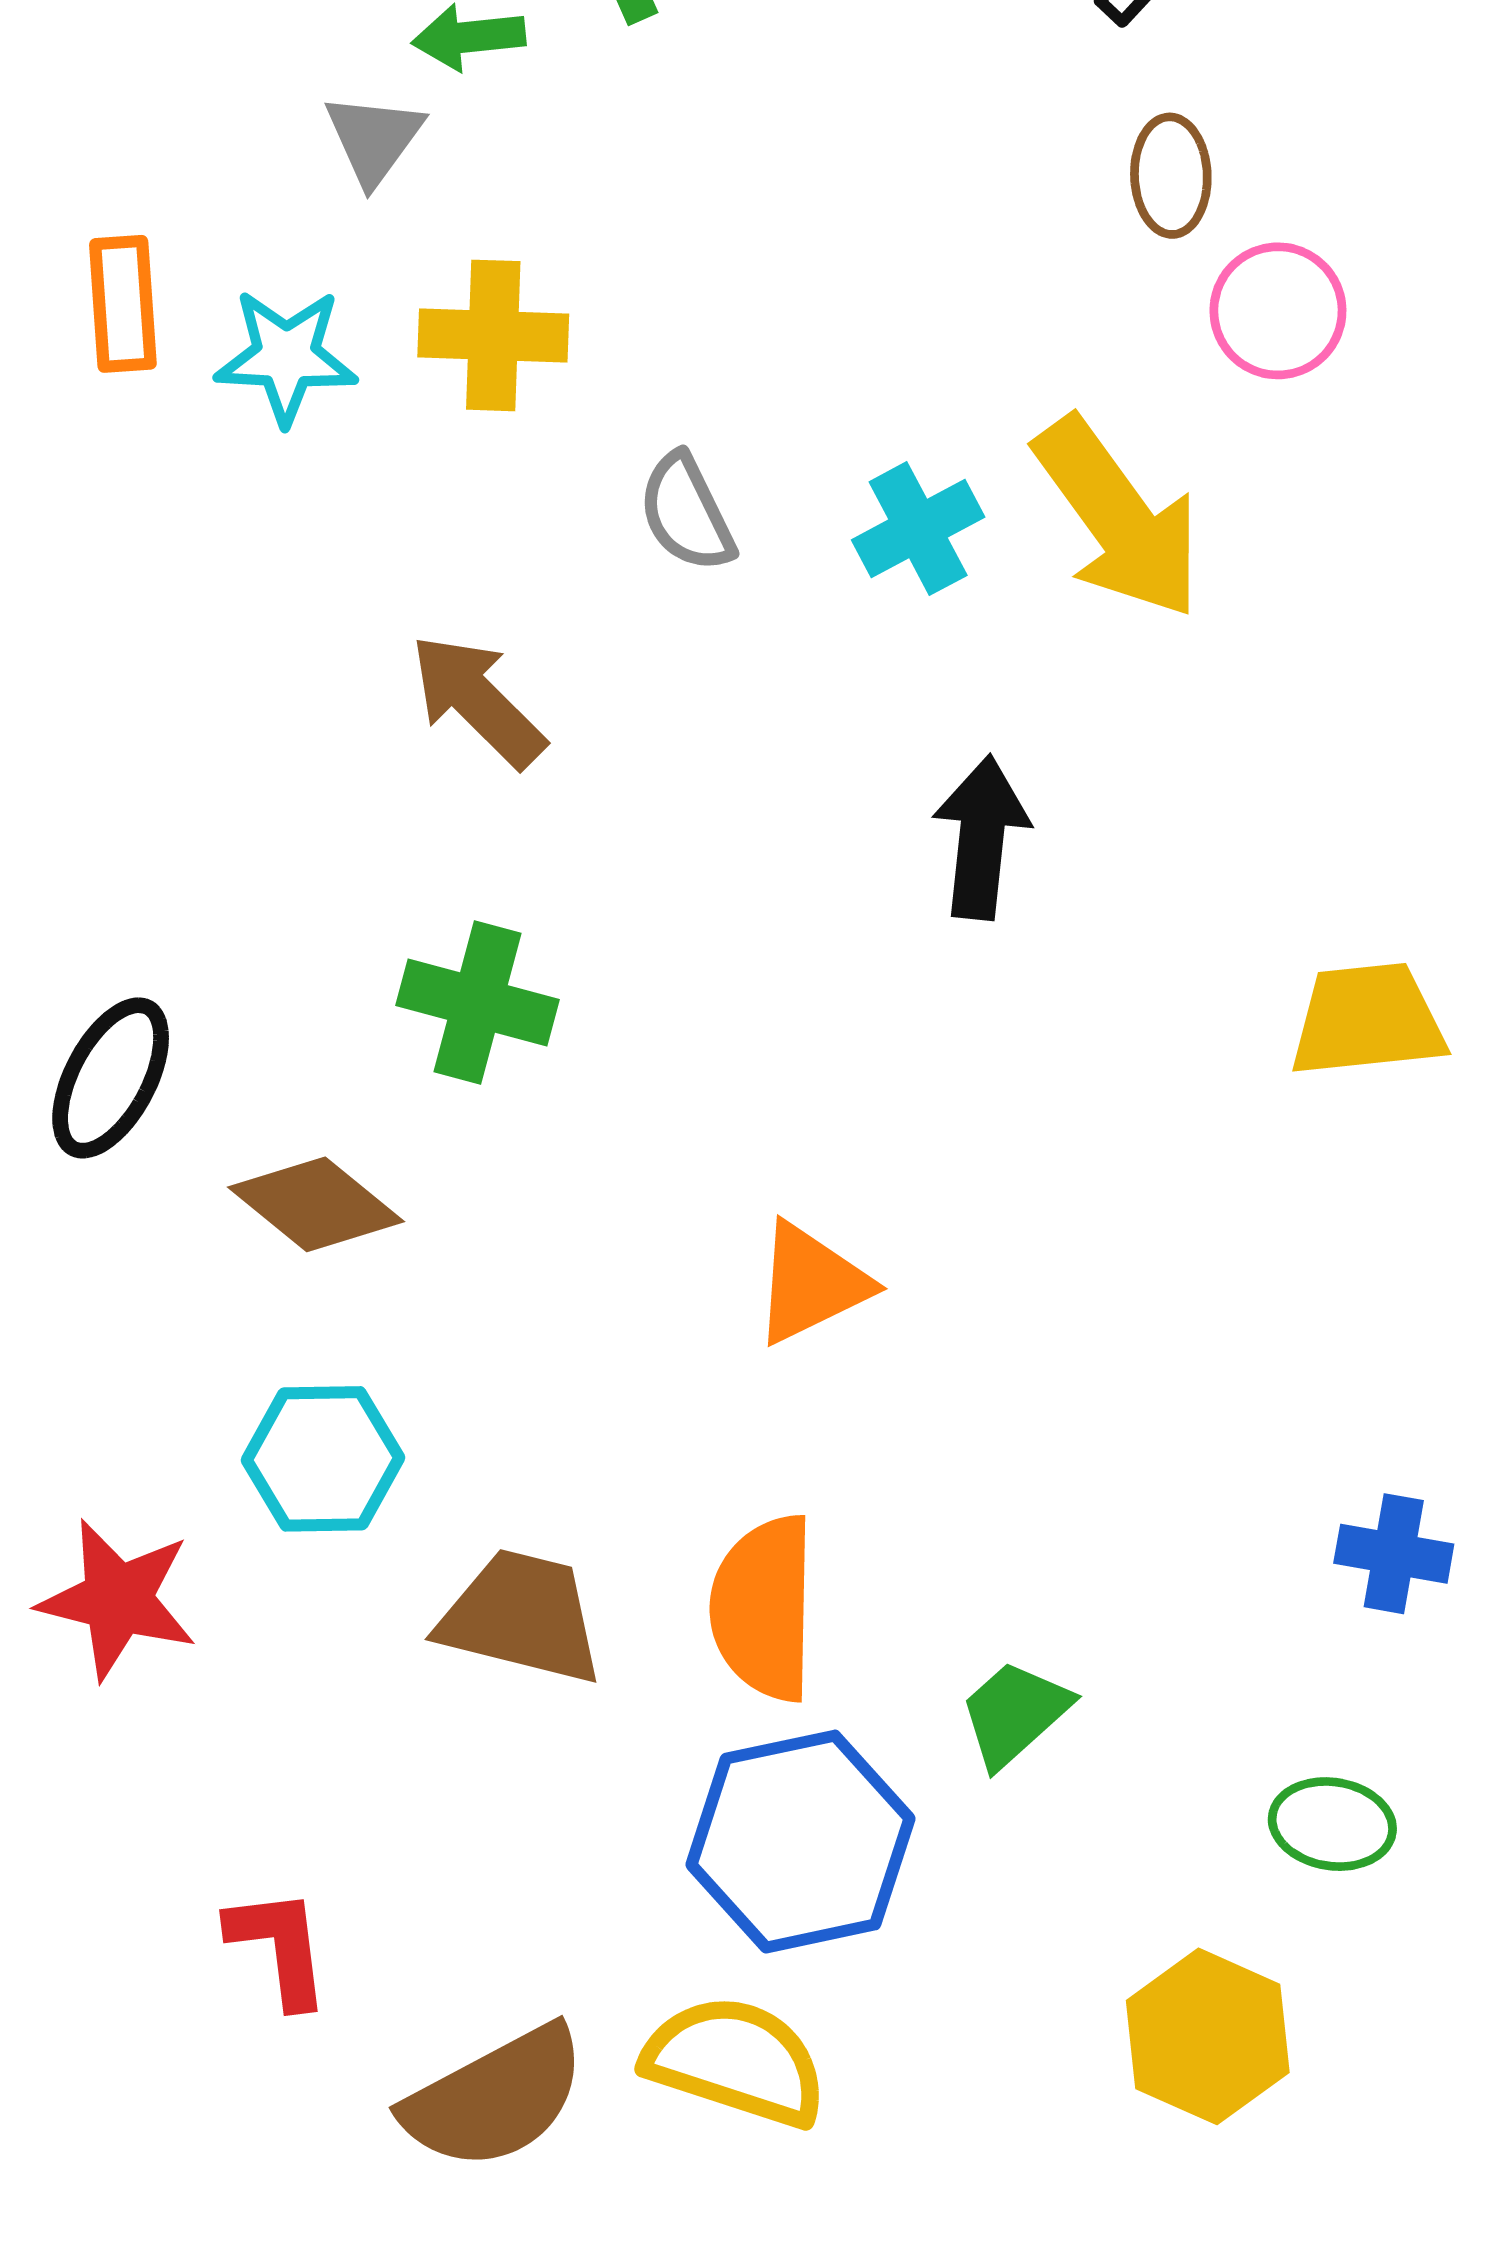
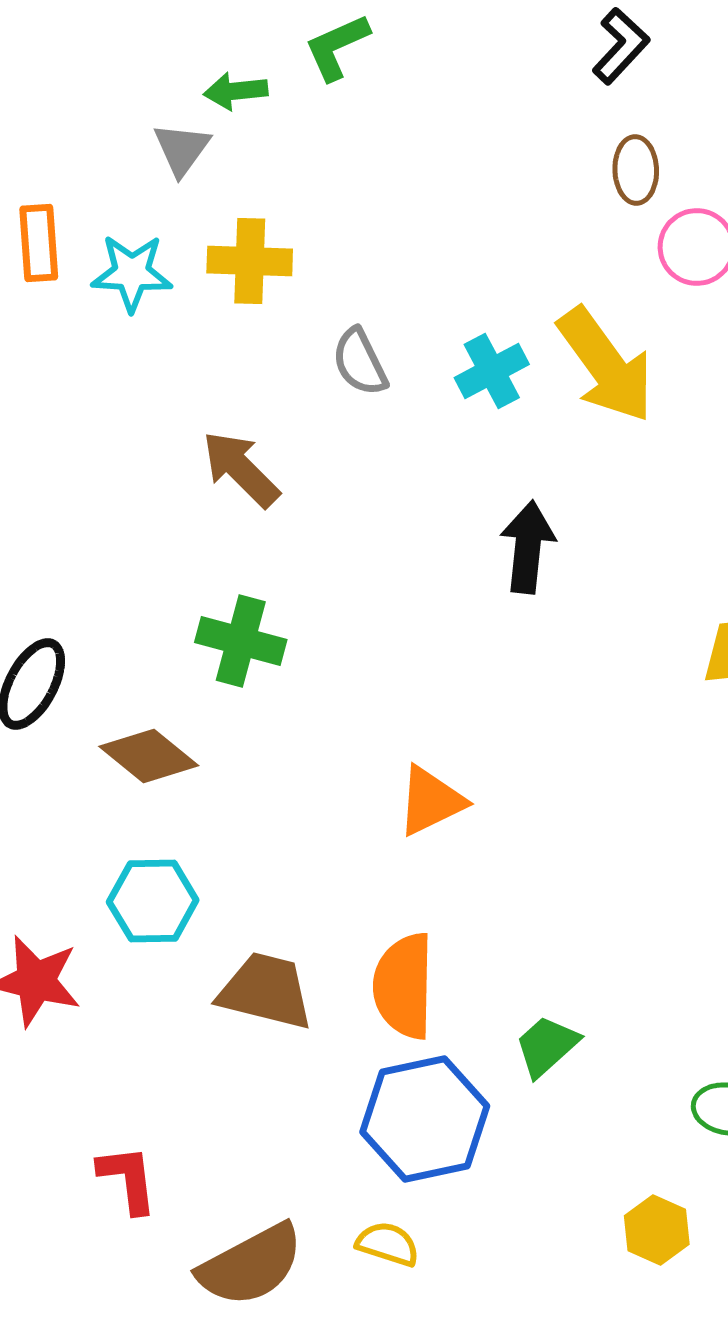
yellow hexagon: (1208, 2036) -> (657, 1230), size x0.7
yellow semicircle: (736, 2061) -> (388, 1244), size x0.6

